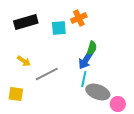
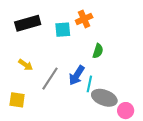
blue arrow: (86, 60) -> (77, 75), moved
gray line: (47, 74) -> (50, 79), turned -30

